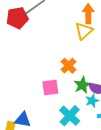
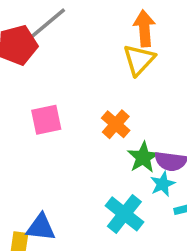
pink square: (50, 87) -> (46, 120), moved

